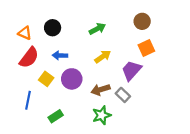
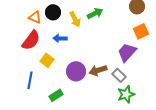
orange triangle: (25, 33) -> (35, 17), moved
yellow arrow: (103, 57) -> (75, 19), moved, turned 98
purple circle: (72, 79) -> (76, 71), moved
green star: (102, 115) -> (126, 94), moved

